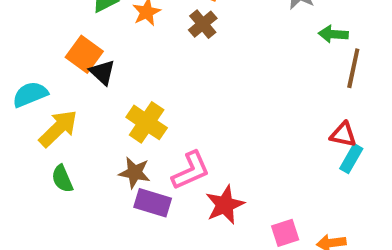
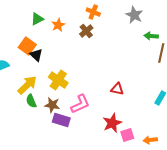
yellow arrow: (58, 128) -> (27, 85), moved
red triangle: (343, 134) -> (117, 89), moved
green semicircle: (62, 179) -> (31, 101), moved
red star: (225, 205) -> (112, 123), moved

